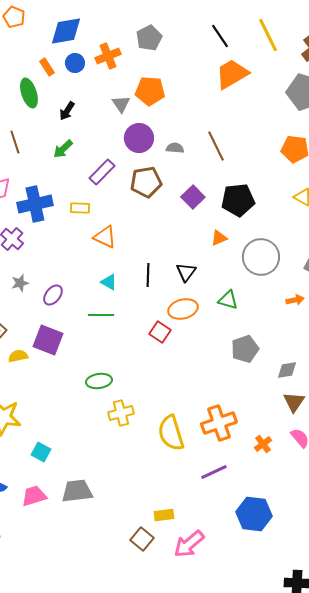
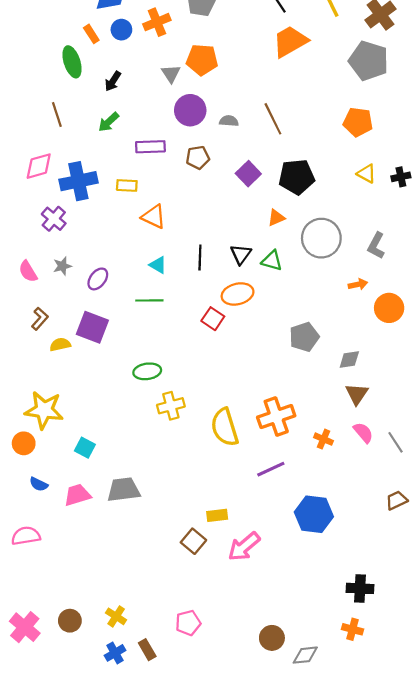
purple rectangle: (102, 172) -> (150, 147), turned 44
brown pentagon: (146, 182) -> (198, 157), size x0.7
green triangle: (228, 300) -> (272, 261), moved
orange cross: (263, 444) -> (323, 439), turned -30

